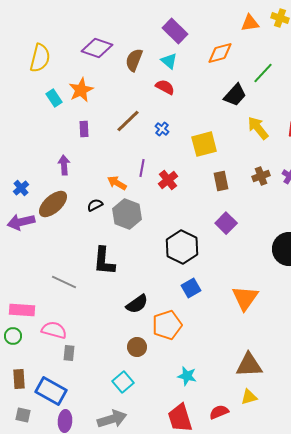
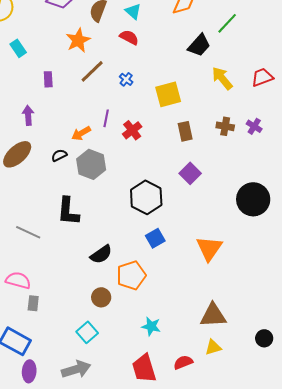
orange star: (81, 90) -> (78, 40), moved
brown cross: (261, 176) -> (225, 126), turned 30
orange arrow: (117, 183) -> (81, 133), turned -60

